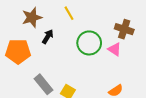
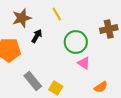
brown cross: (124, 29) -> (109, 29), turned -30
pink triangle: (115, 49) -> (84, 63), moved

